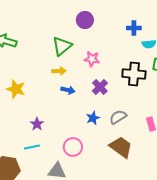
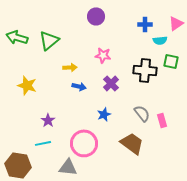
green triangle: (62, 46) -> (49, 40), moved
gray semicircle: (118, 117) -> (142, 113), moved, turned 84
pink circle: (73, 147) -> (84, 143), size x1.4

